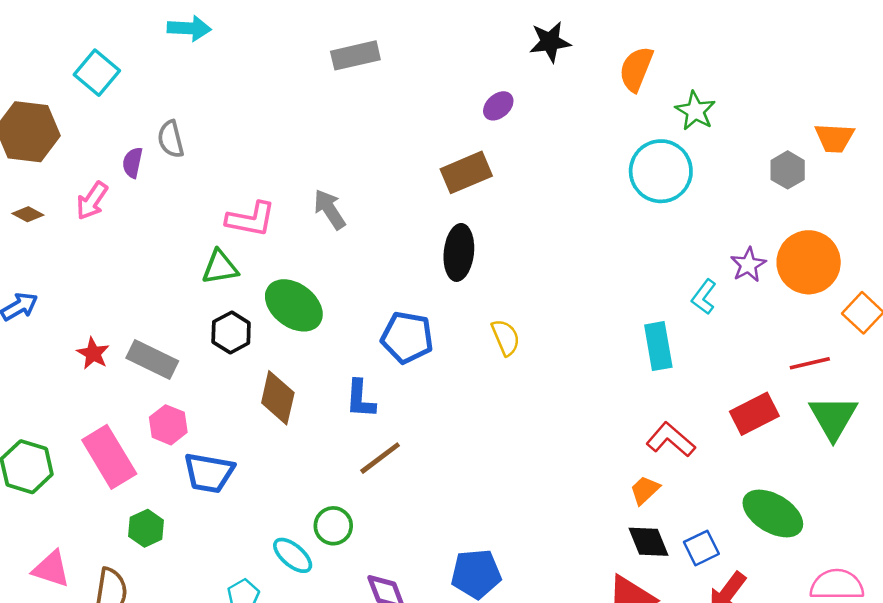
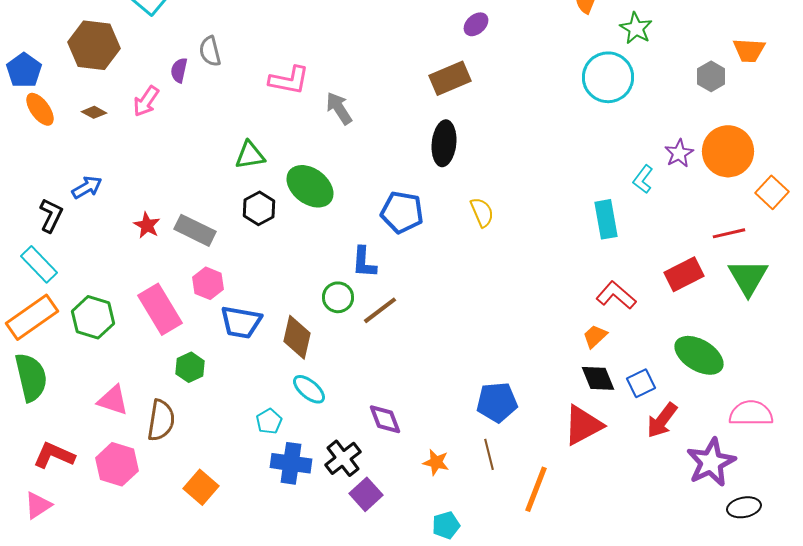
pink L-shape: (251, 219) -> (289, 80), moved
brown diamond: (278, 398) -> (297, 337), moved
green circle: (333, 526) -> (338, 297), moved
blue pentagon: (476, 574) -> (497, 402), moved

